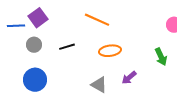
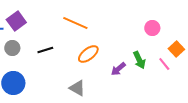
orange ellipse: (110, 51) -> (88, 54), turned -30
purple arrow: (129, 78) -> (118, 69), moved

